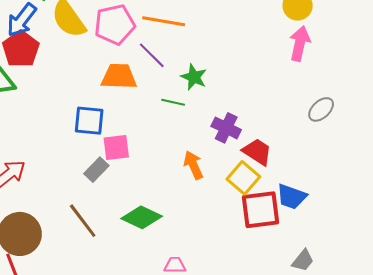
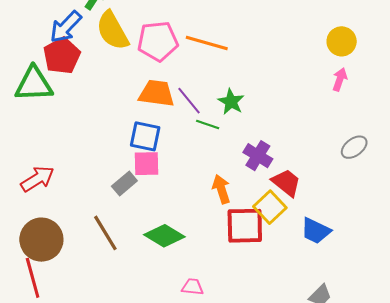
pink arrow: (300, 44) -> (340, 79), size x0.7
purple line: (152, 55) -> (189, 101), moved
blue square: (89, 121) -> (145, 136), moved
red square: (261, 210) -> (245, 226), moved

